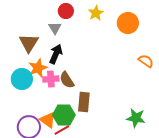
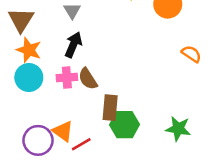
brown triangle: (29, 43) -> (21, 20), moved
orange star: (38, 68) -> (29, 50), moved, turned -30
green hexagon: (64, 115) -> (125, 125), moved

